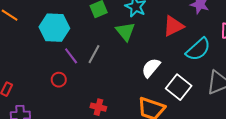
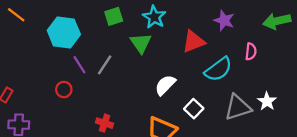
white square: (179, 87) -> (194, 109), size x0.7

